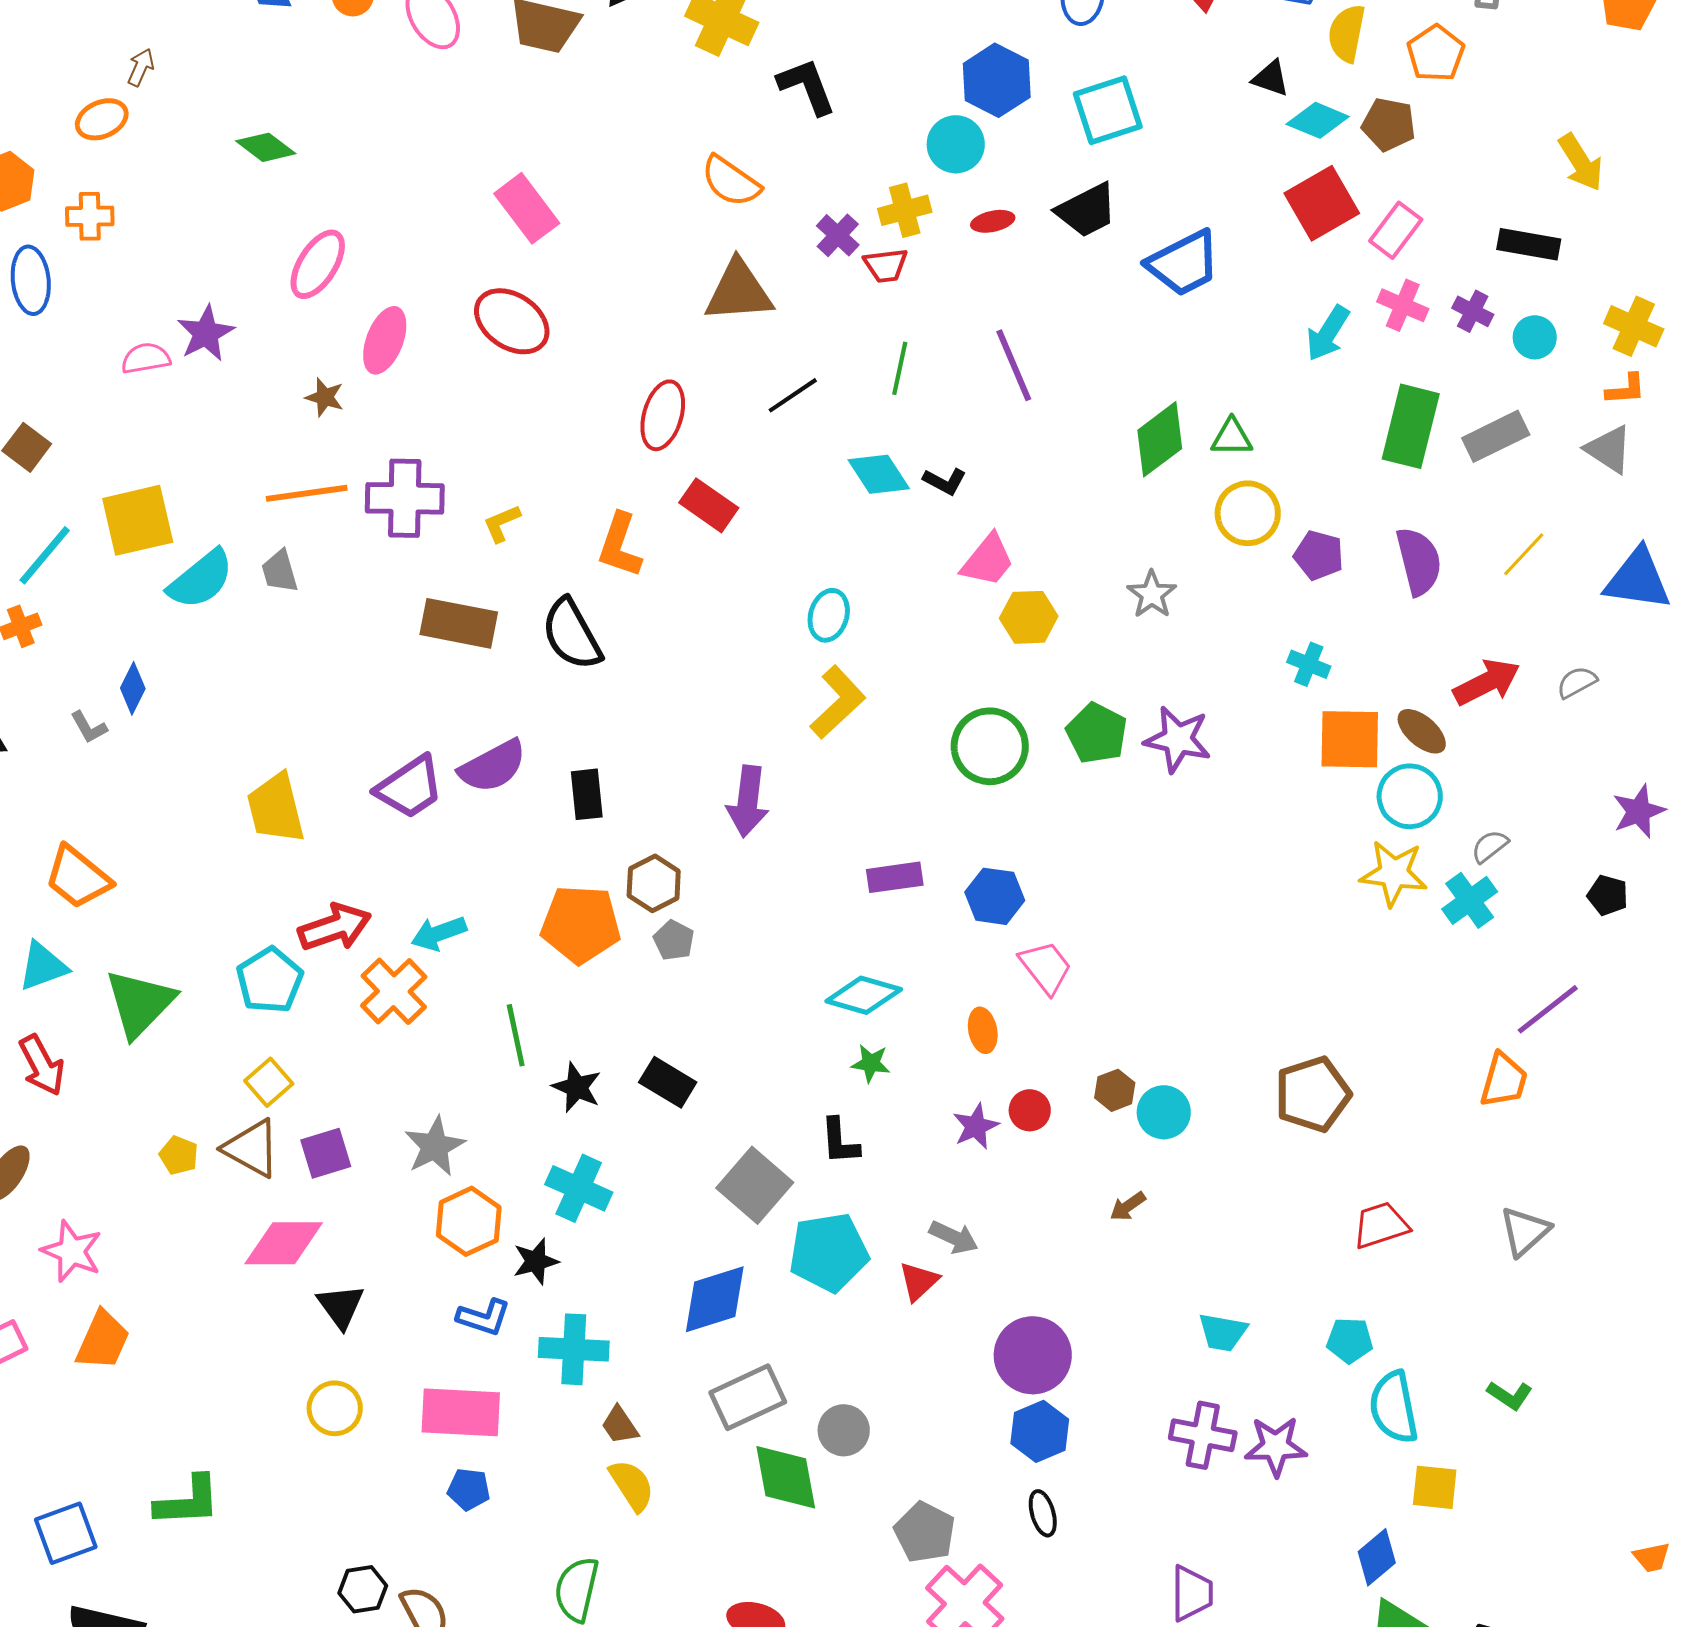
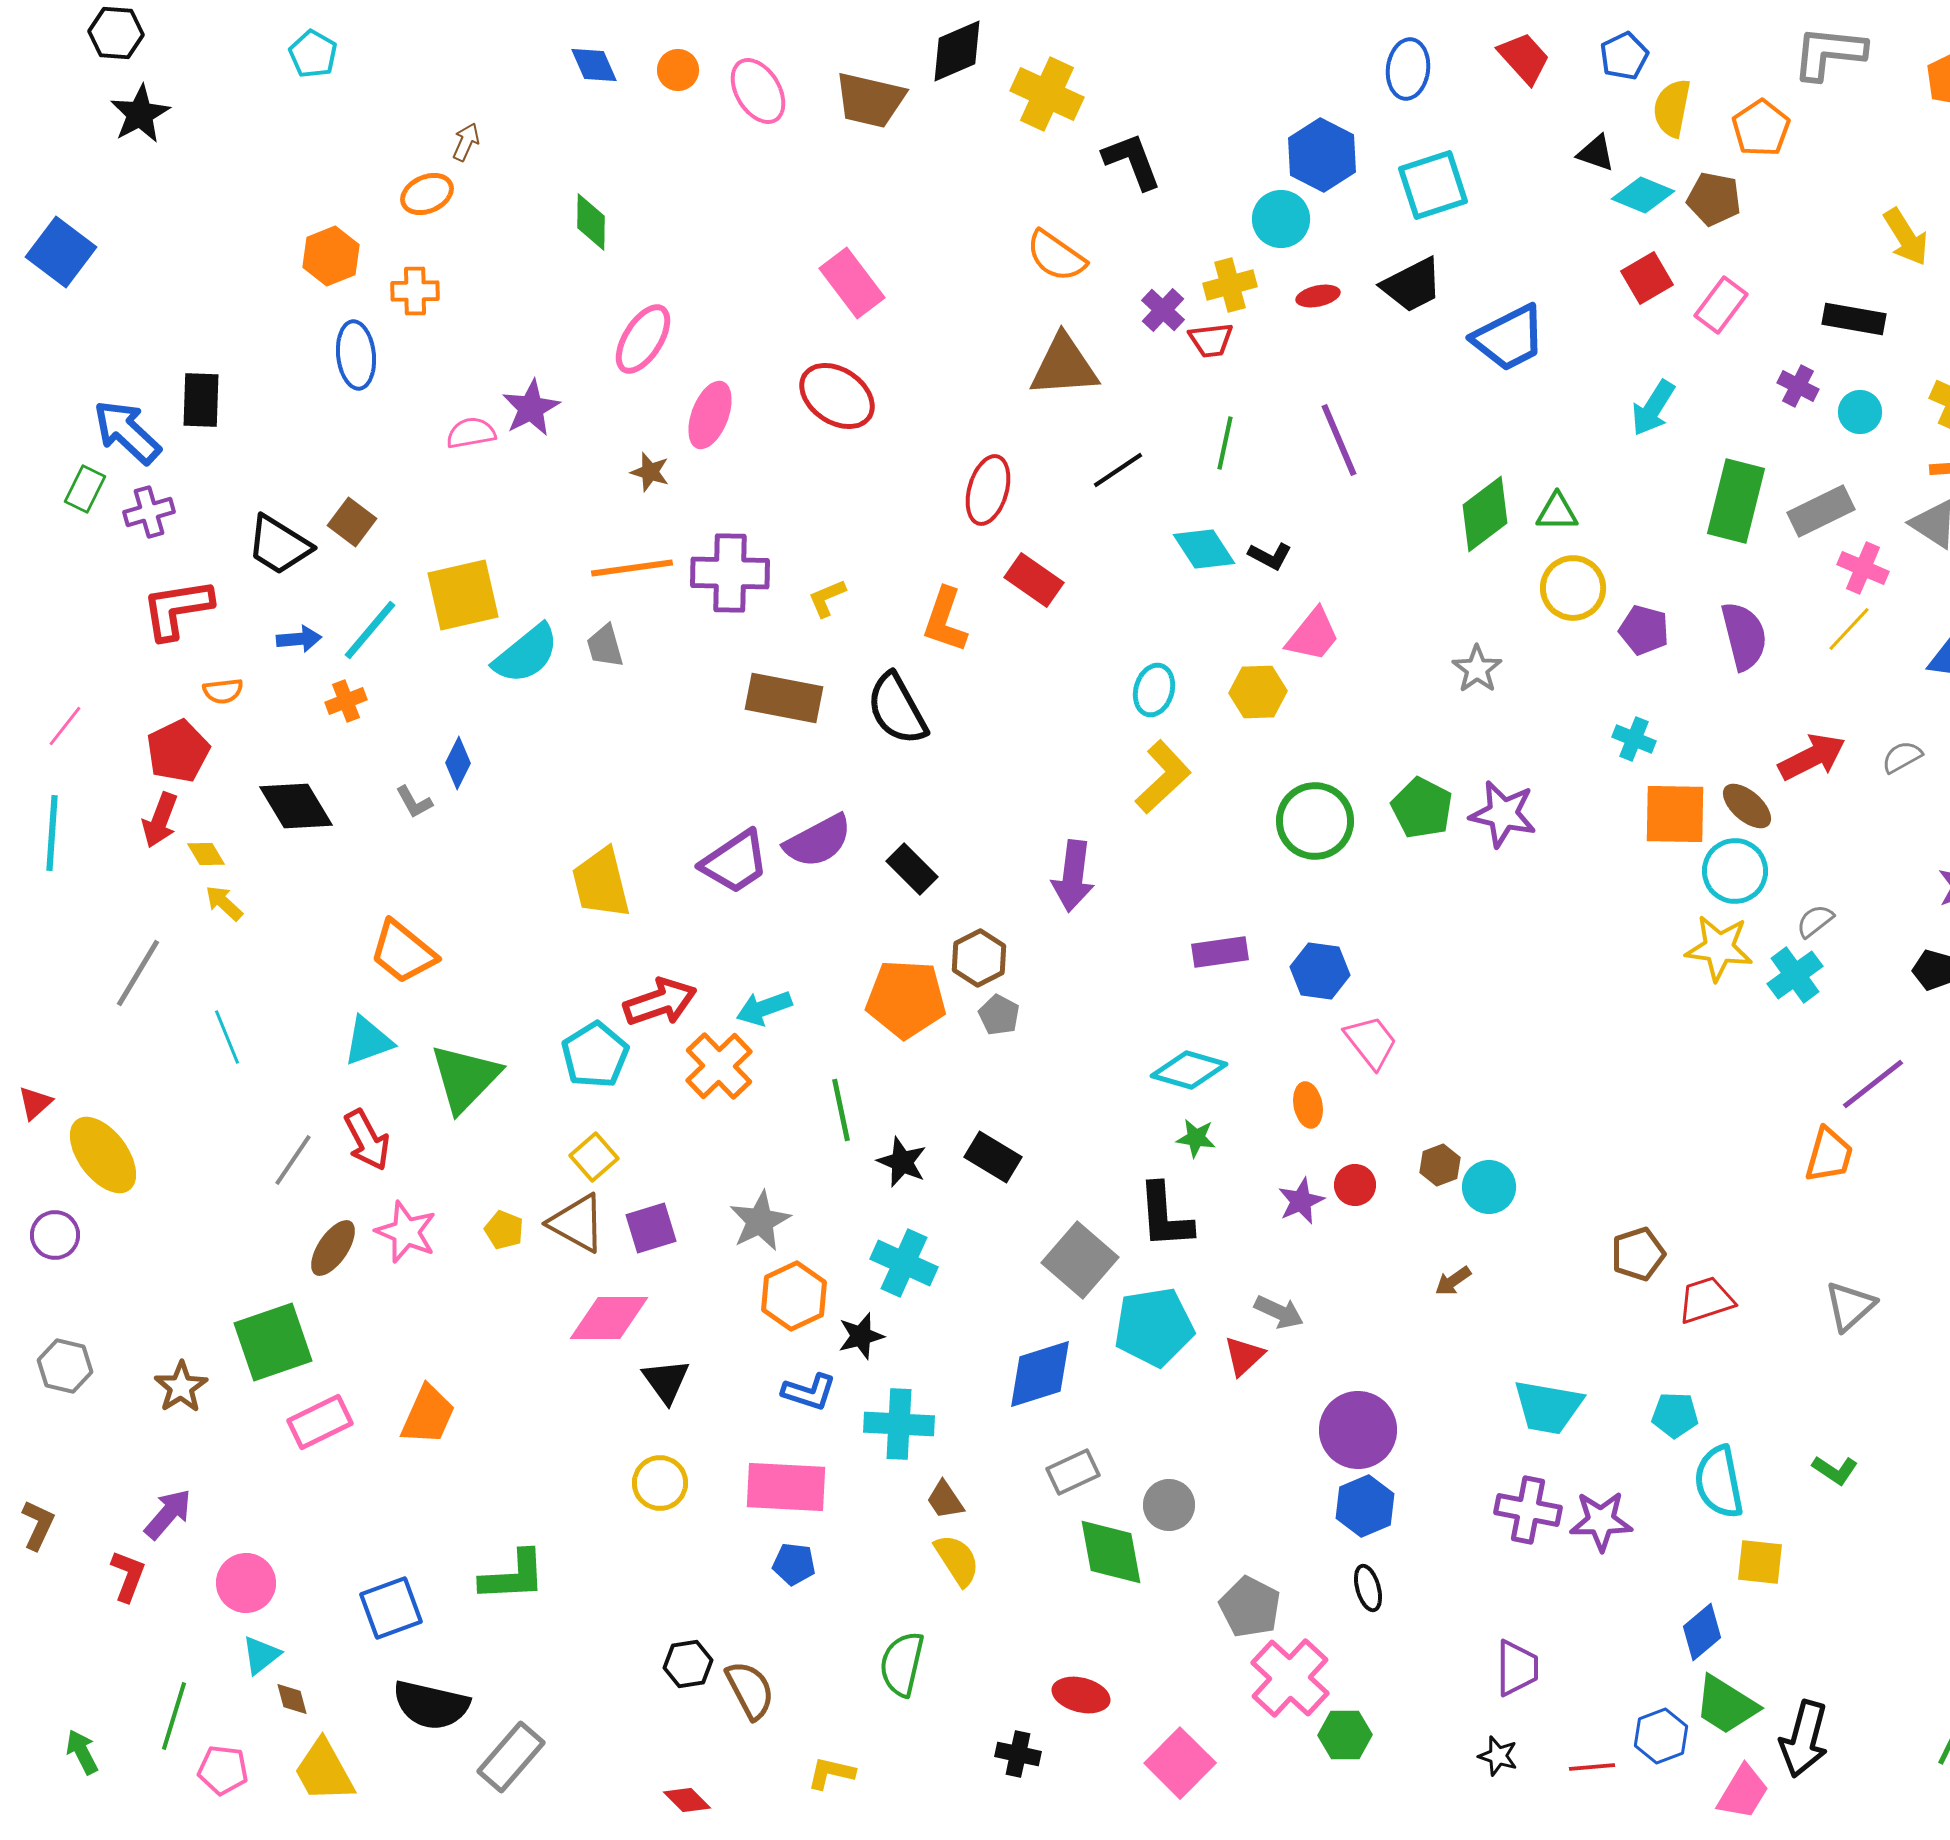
green diamond: (266, 147) -> (591, 222), turned 54
red square: (1322, 203) -> (1647, 278), size x0.7
pink cross: (1403, 305) -> (1863, 568), moved
yellow hexagon: (1029, 617) -> (1258, 692), moved
black rectangle: (587, 794) -> (912, 869), turned -39
brown pentagon: (1313, 1094) -> (1638, 1254), moved, size x0.7
black L-shape: (840, 1141) -> (1165, 1216), size x1.4
pink star: (72, 1251) -> (406, 1232), moved
cyan trapezoid: (1223, 1332) -> (1548, 1407), size x1.4
gray rectangle: (748, 1397) -> (1073, 1472), size x0.7

